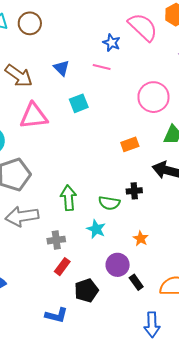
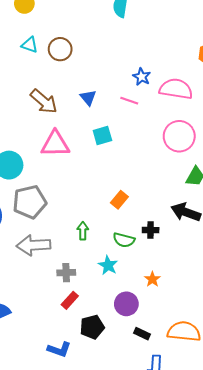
pink semicircle: (143, 27) -> (176, 89), moved, turned -40
orange rectangle: (130, 144) -> (119, 200), moved, turned -36
green arrow: (69, 198) -> (83, 231), size x0.7
black rectangle: (136, 282) -> (142, 334), moved, turned -35

